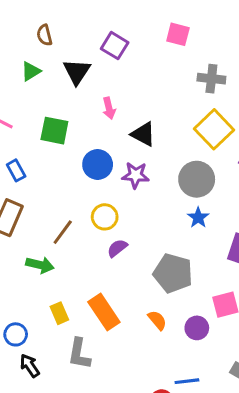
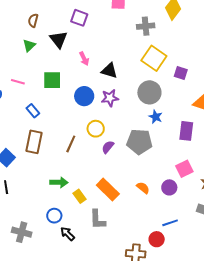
brown semicircle: (45, 35) -> (33, 20), turned 40
green arrow: (40, 265) -> (59, 182), moved
gray pentagon: (173, 273) -> (139, 142), moved

